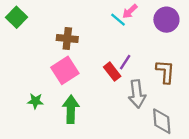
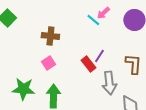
pink square: (65, 70) -> (48, 63), size x0.6
green star: (35, 101) -> (23, 89), size x1.6

